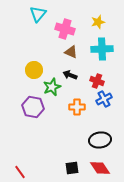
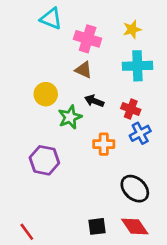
cyan triangle: (38, 14) -> (51, 19), turned -48
brown triangle: (71, 52) -> (84, 70), moved
purple hexagon: (33, 107) -> (44, 160), moved
black ellipse: (100, 140) -> (135, 189), turned 50

